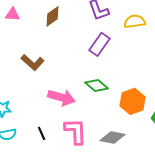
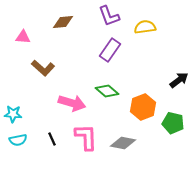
pink triangle: (13, 14) -> (23, 37), moved
brown diamond: (53, 16) -> (63, 22), turned 30

